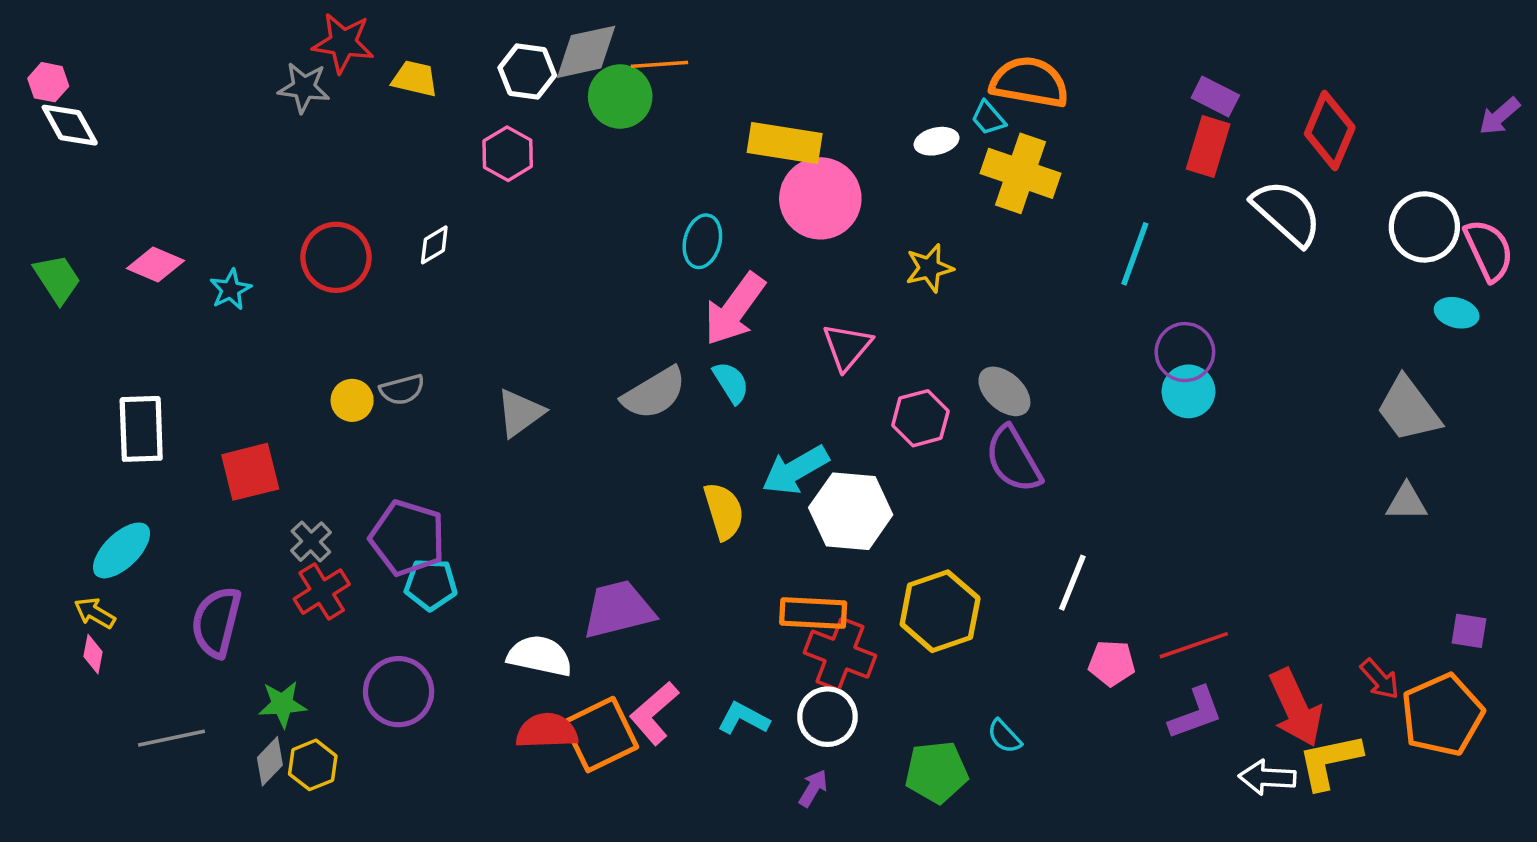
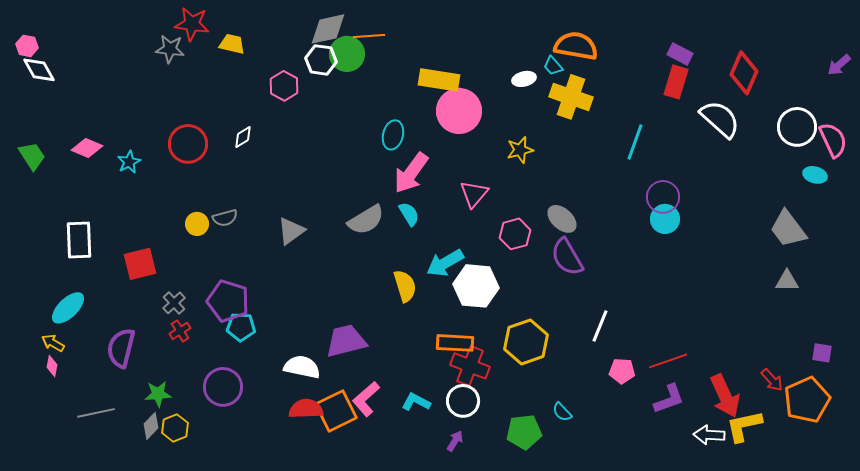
white hexagon: (527, 71) -> (321, 60), moved
red cross: (322, 592) -> (180, 331), size x0.7

